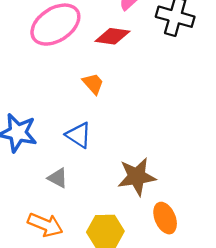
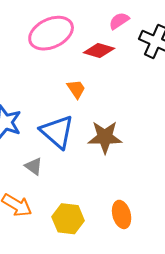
blue triangle: (79, 135) -> (57, 132), size x1.5
brown star: (137, 177) -> (105, 137), moved

